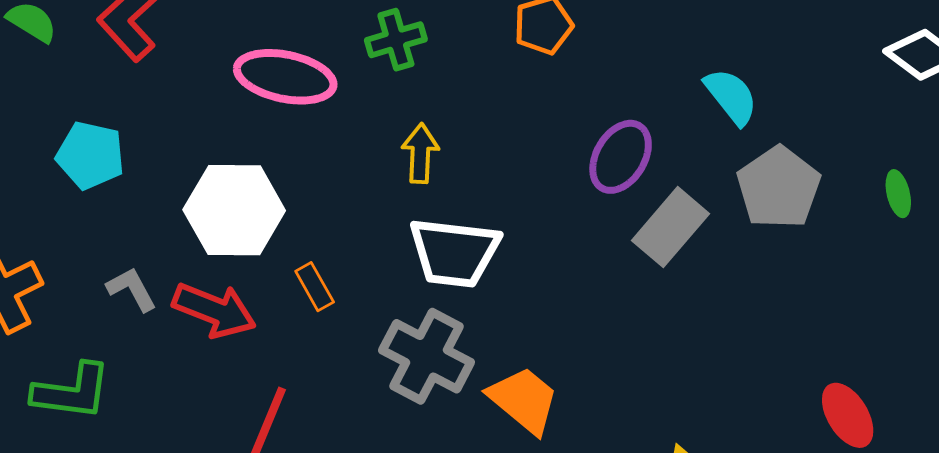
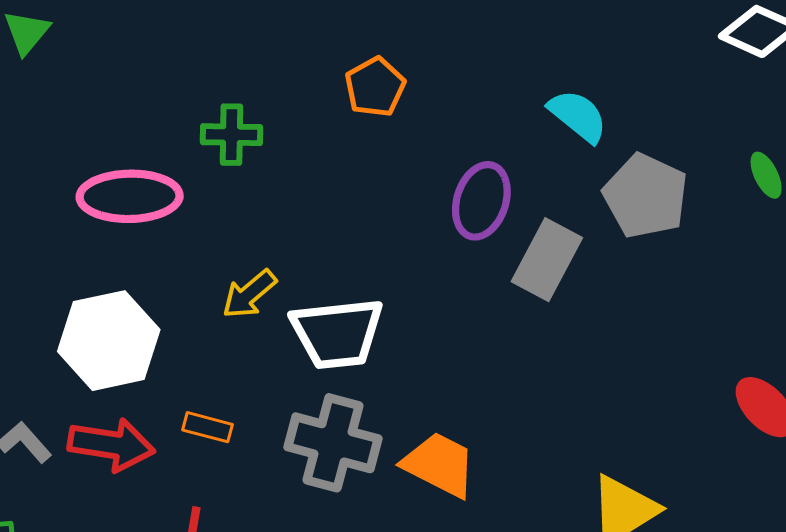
green cross: (396, 40) -> (231, 135), turned 30
yellow arrow: (420, 153) -> (249, 294), moved, turned -120
orange rectangle: (315, 287) -> (207, 427), moved, turned -33

